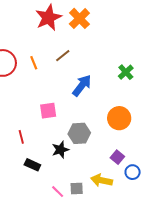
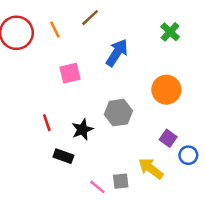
pink square: (48, 111) -> (70, 73), moved
black star: (60, 150) -> (82, 129), moved
yellow arrow: (102, 180) -> (151, 168), turned 30

